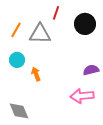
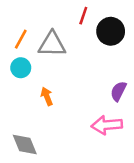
red line: (56, 13) -> (83, 16), moved
cyan circle: (17, 60) -> (21, 68), moved
purple semicircle: (91, 70) -> (118, 91), turned -49

